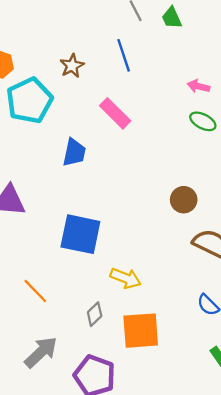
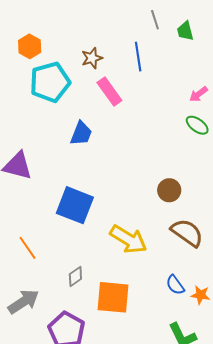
pink arrow: (198, 86) -> (198, 94), turned -60
pink rectangle: (115, 113) -> (109, 91), moved
yellow arrow: (126, 278) -> (128, 239), moved, size x1.4

